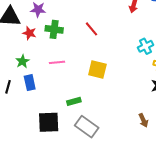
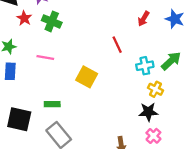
red line: (91, 29) -> (117, 45), moved

